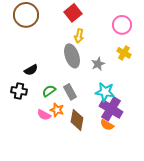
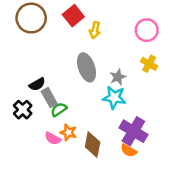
red square: (73, 13) -> (73, 16), moved
yellow arrow: (79, 36) -> (95, 30), moved
black cross: (19, 91) -> (23, 110), turned 35
gray rectangle: (70, 92) -> (49, 97), moved
cyan star: (105, 92) -> (114, 97), moved

